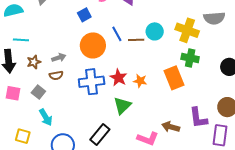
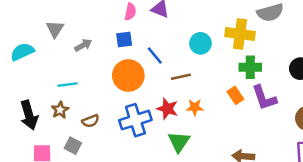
blue square: (84, 15) -> (124, 39), moved, turned 32
cyan line: (21, 40) -> (68, 85), moved
brown line: (136, 40) -> (181, 77), moved
gray arrow: (59, 58) -> (83, 45), moved
orange rectangle: (174, 78) -> (235, 95), size x0.6
purple L-shape: (198, 118) -> (264, 98), moved

